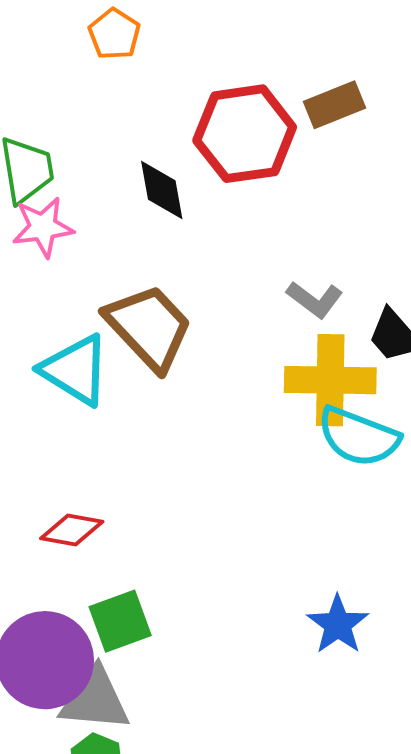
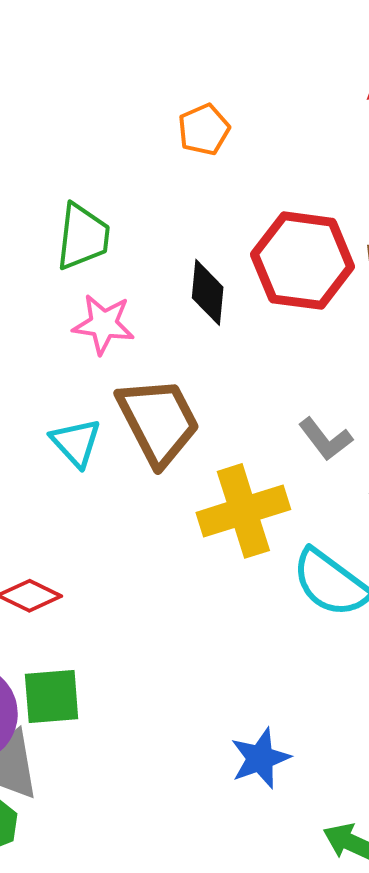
pink star: (43, 227) -> (104, 324), moved
cyan triangle: (75, 370) -> (76, 443), size x0.7
yellow cross: (330, 380) -> (243, 511), moved, turned -34

